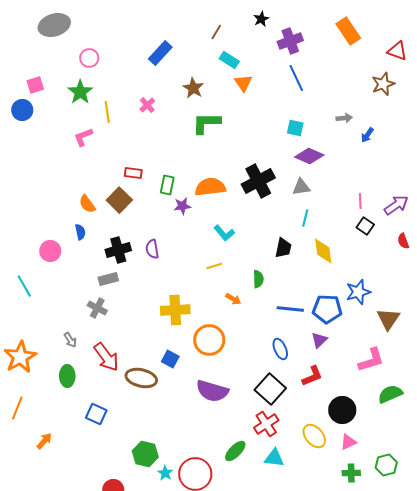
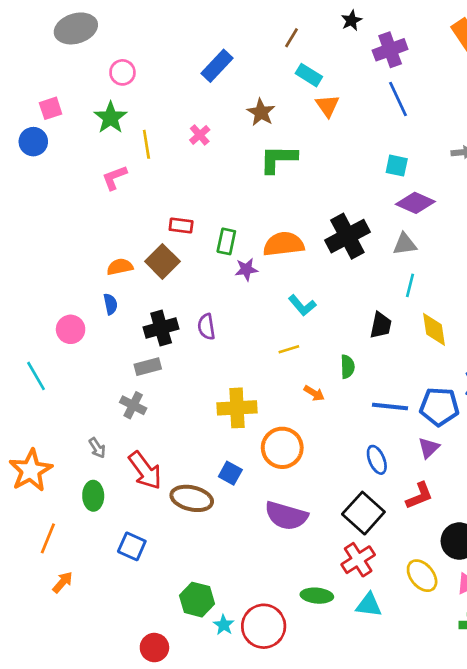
orange semicircle: (87, 204) -> (120, 267), turned 114
orange line: (17, 408) -> (48, 538), moved
green ellipse: (235, 451) -> (317, 596), turned 50

